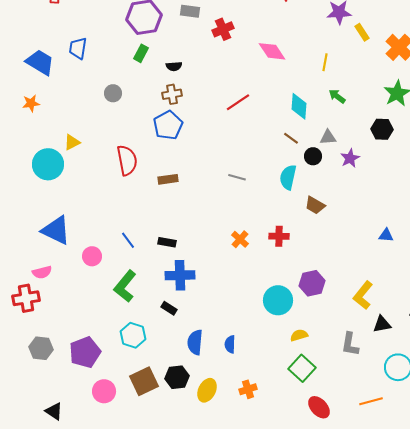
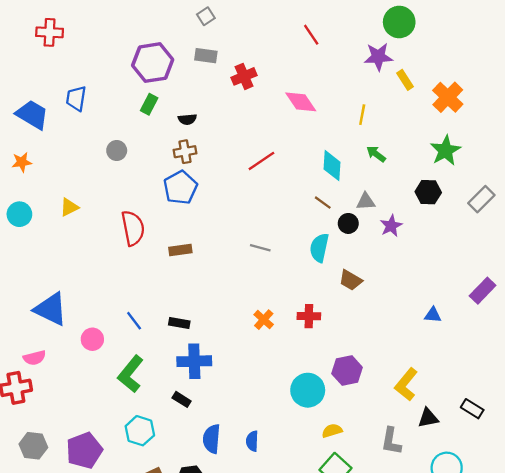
cyan circle: (48, 164) -> (19, 214), moved, size x0.7

